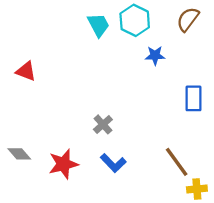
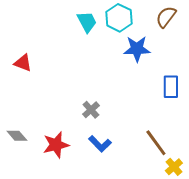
blue star: (155, 55) -> (137, 49), size x1.5
yellow cross: (197, 189) -> (174, 167), turned -36

